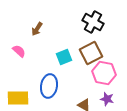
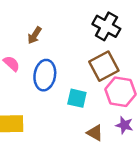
cyan square: (64, 57) -> (77, 98), moved, turned 35
blue ellipse: (49, 86) -> (45, 75), moved

